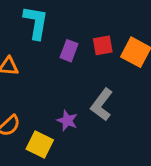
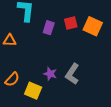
gray L-shape: (102, 105) -> (72, 74), moved

